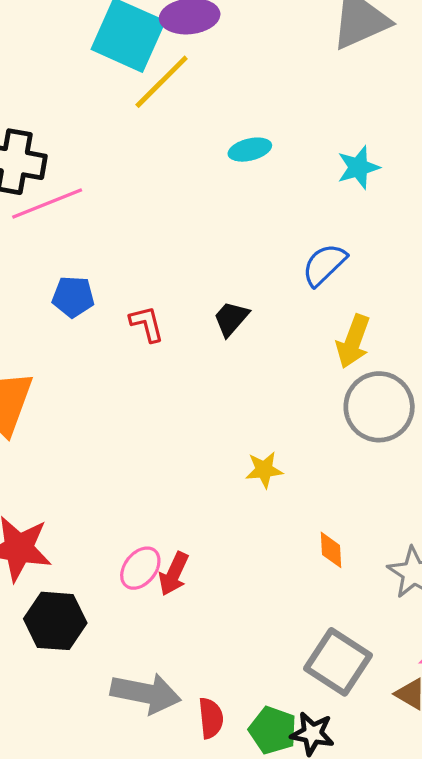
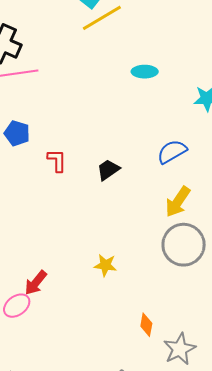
orange diamond: (331, 550) -> (146, 325), moved
red arrow: (174, 574) -> (36, 283), moved

